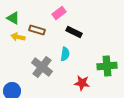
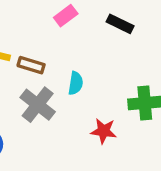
brown rectangle: (37, 30) -> (31, 65), moved
black rectangle: (74, 32) -> (120, 24), moved

